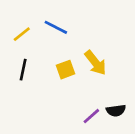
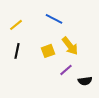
blue line: (56, 27) -> (54, 19), moved
purple line: (91, 116) -> (66, 70), moved

